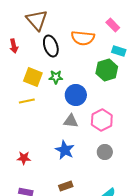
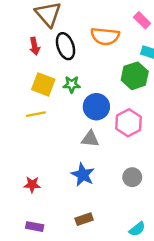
red arrow: (14, 46) -> (35, 46), moved
pink hexagon: (102, 120) -> (129, 123), moved

